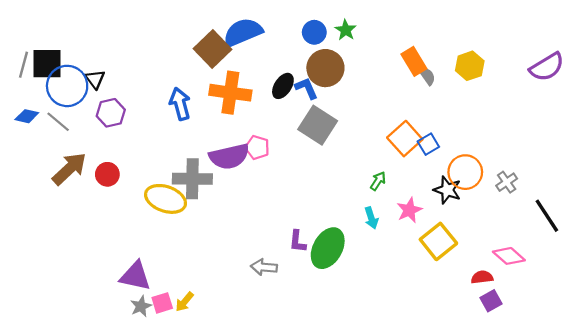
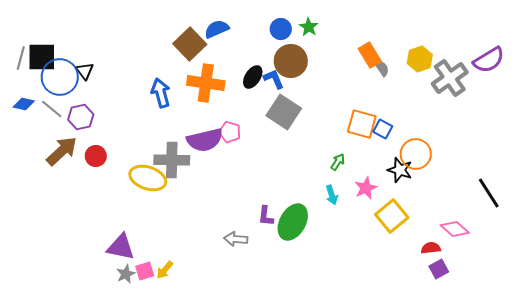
blue semicircle: (243, 32) -> (217, 29), size x0.7
purple hexagon: (111, 113) -> (81, 117), moved
orange square: (405, 139) -> (362, 124), turned -32
blue square: (428, 144) -> (383, 129), turned -30
gray cross: (507, 182) -> (450, 78), moved, size x1.8

